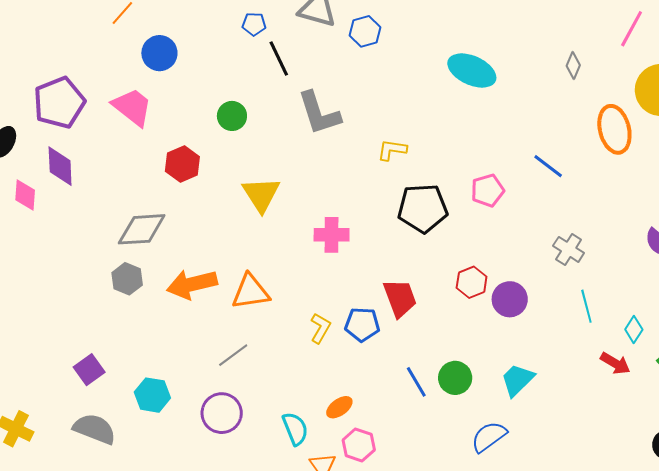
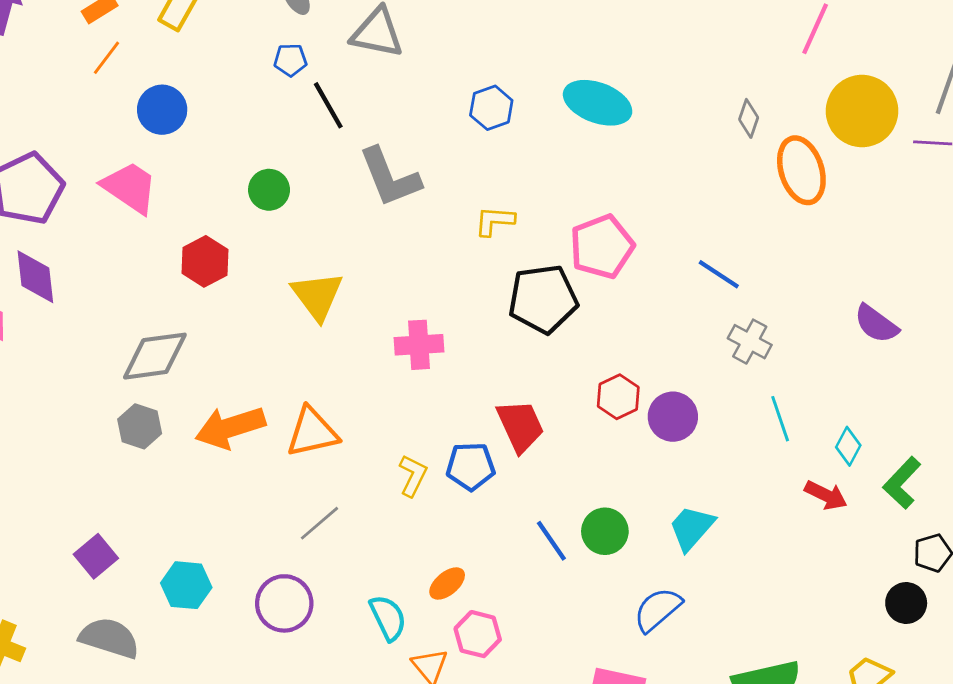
blue hexagon: (365, 31) -> (491, 108), moved
gray diamond: (573, 66) -> (749, 118), moved
blue line: (548, 166) -> (719, 274), moved
pink pentagon: (488, 190) -> (602, 247), moved, size x1.4
gray line: (233, 355) -> (320, 523), moved

